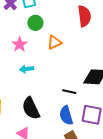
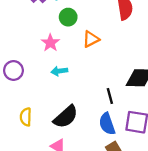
black line: (69, 92) -> (110, 96), turned 64
black semicircle: (31, 108) -> (66, 117), turned -105

